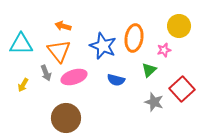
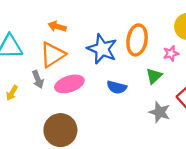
orange triangle: (59, 51) -> (53, 55), turned 35

